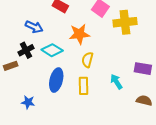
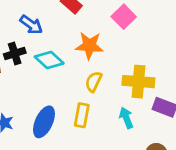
yellow cross: (125, 22) -> (138, 82), moved
blue ellipse: (56, 80) -> (44, 122), moved

